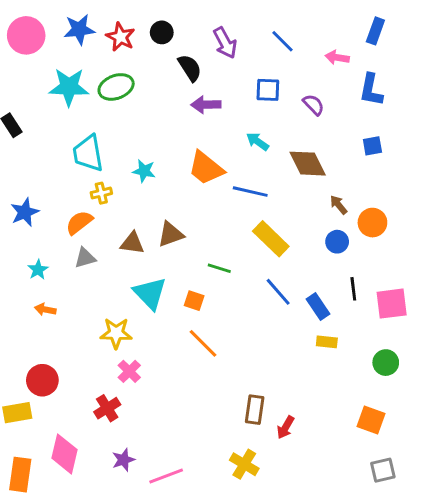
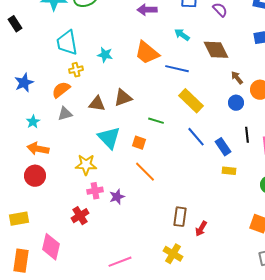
orange arrow: (45, 309) -> (38, 149), size x1.5
pink cross: (129, 371) -> (95, 191), turned 35
red circle: (42, 380) -> (35, 176), moved
purple star: (123, 460) -> (117, 197), moved

